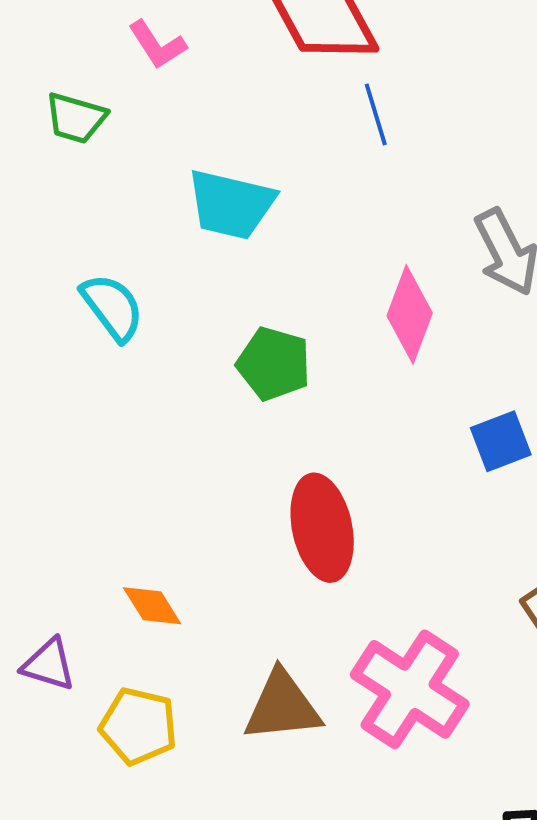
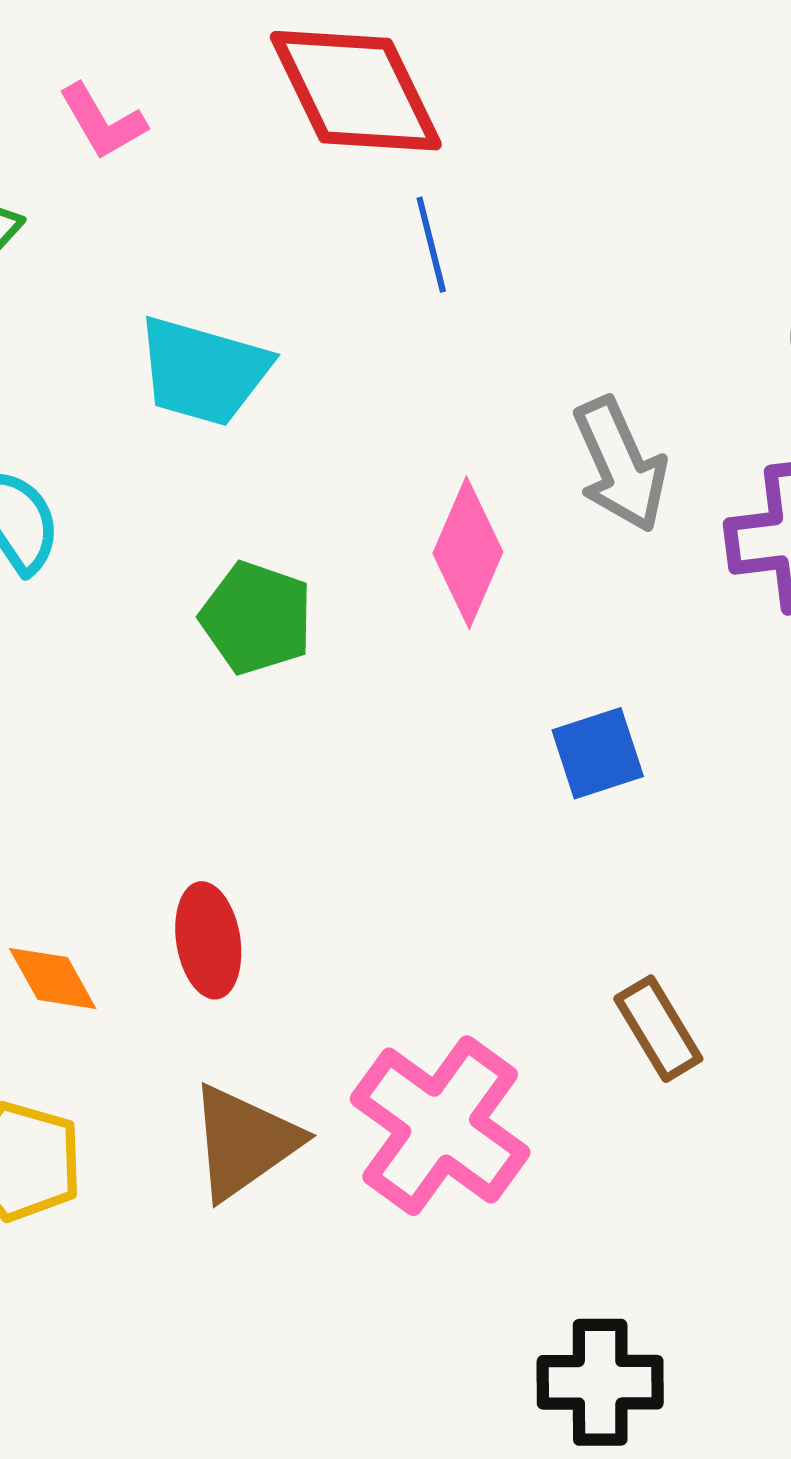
red ellipse: (322, 528) -> (208, 940), moved, size x0.7
brown triangle: (282, 706) -> (244, 1142), turned -32

